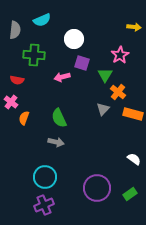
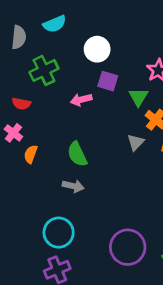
green cross: (34, 55) -> (44, 70), turned -30

